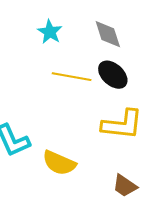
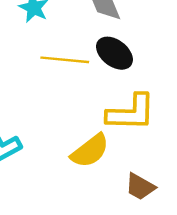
yellow semicircle: (59, 163) -> (90, 151), moved, turned -56

